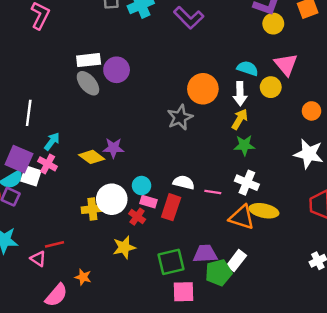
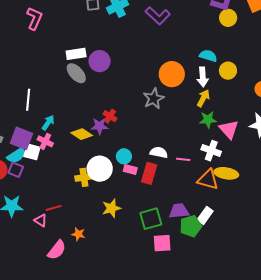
pink triangle: (286, 64) -> (229, 129), moved
red cross: (137, 217) -> (110, 116), moved

